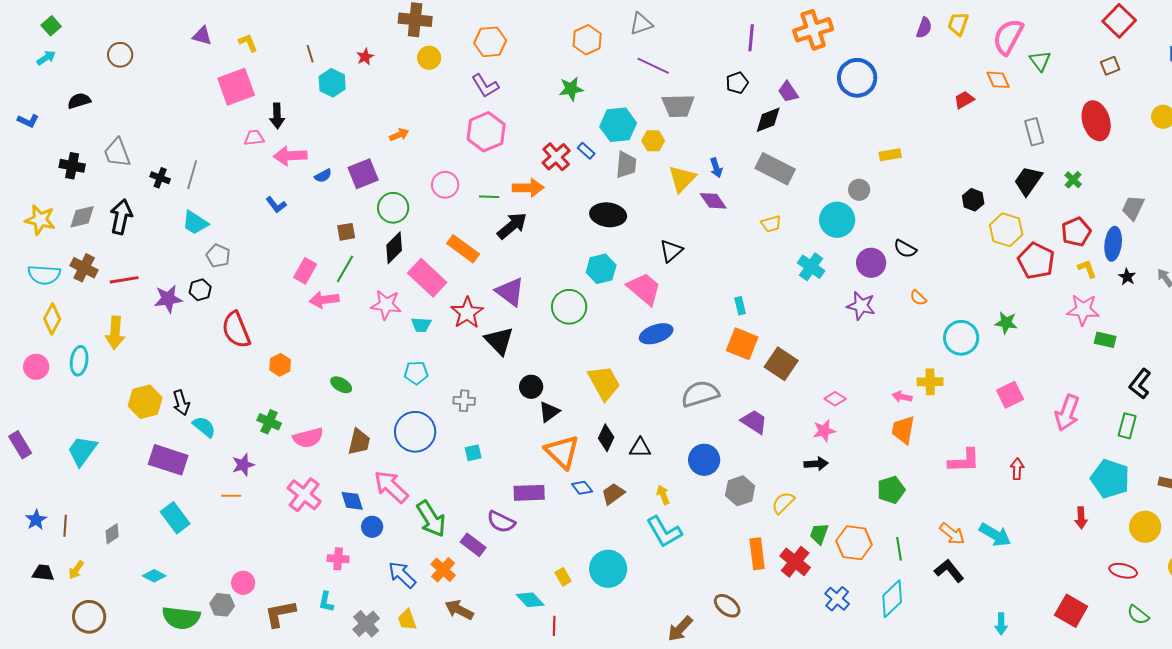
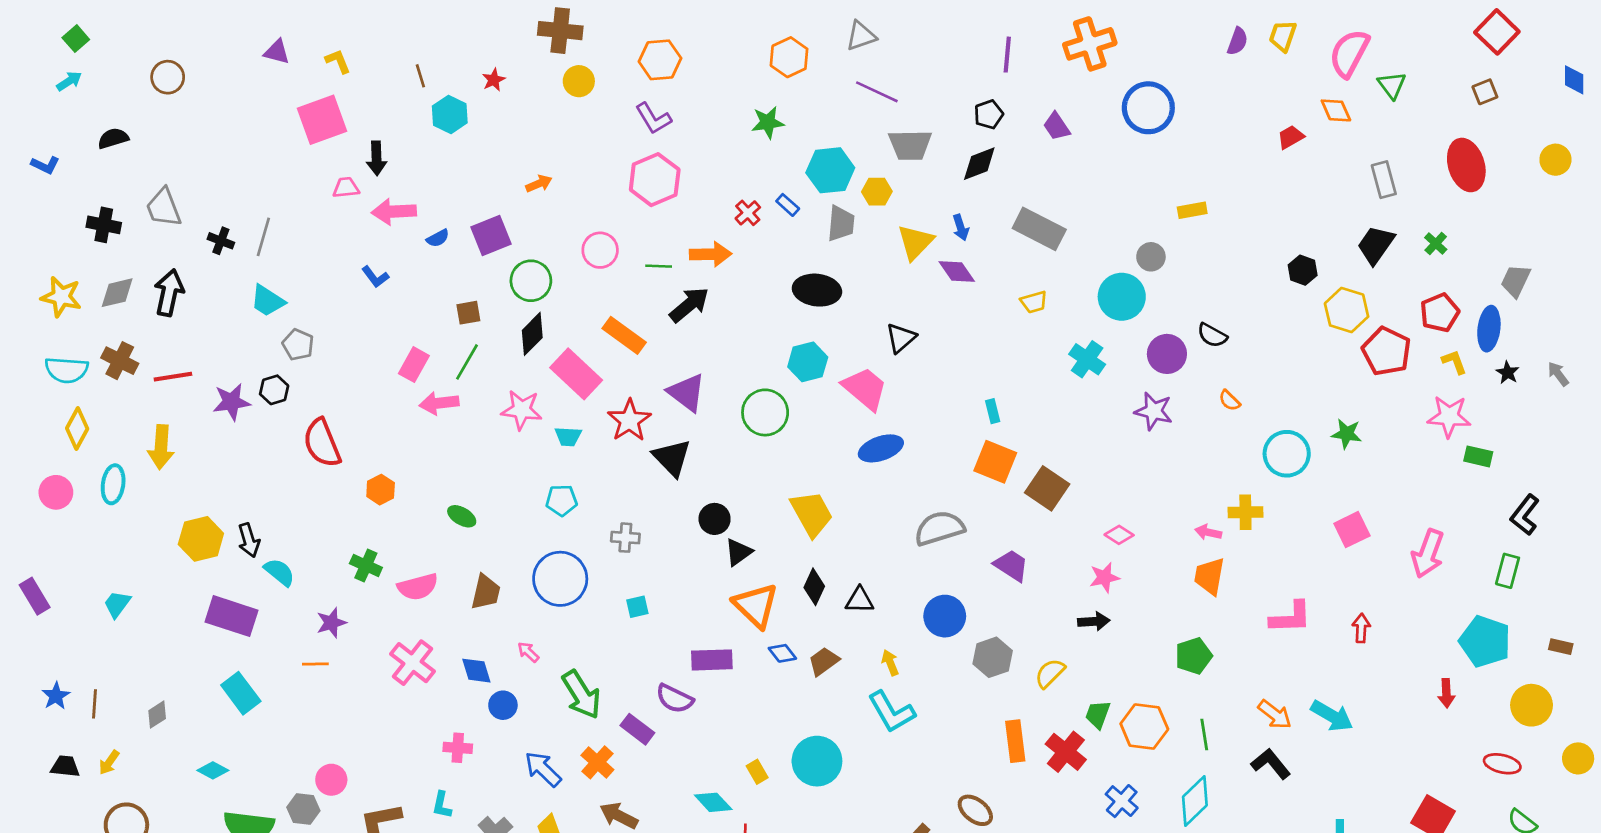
black diamond: (768, 120) -> (979, 164), moved
red cross: (556, 157) -> (748, 213), size x0.7
cyan trapezoid: (82, 451) -> (117, 604), size x0.7
pink arrow: (391, 487) -> (528, 652), size x0.5

